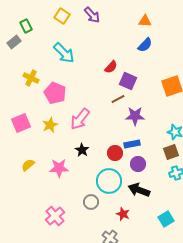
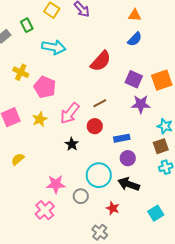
green rectangle: (26, 26) -> (27, 25), moved
cyan arrow: (64, 53) -> (54, 47), turned -35
red semicircle: (111, 67) -> (101, 61), size x1.6
purple square: (128, 81) -> (134, 79), moved
brown line: (118, 99) -> (100, 103), moved
purple star: (135, 116) -> (141, 104), moved
red circle: (115, 153) -> (95, 126), moved
pink star: (59, 168) -> (56, 184), moved

